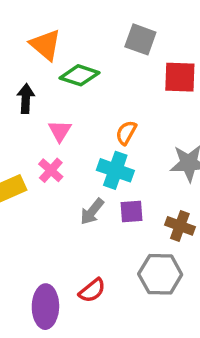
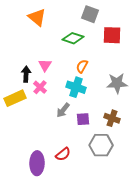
green diamond: (80, 75) -> (73, 38), moved
black arrow: (26, 99) -> (26, 74), moved
purple square: (131, 212) -> (83, 119), moved

